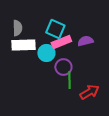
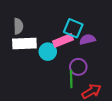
cyan square: (55, 29) -> (73, 28), moved
purple circle: (63, 67) -> (78, 67), moved

